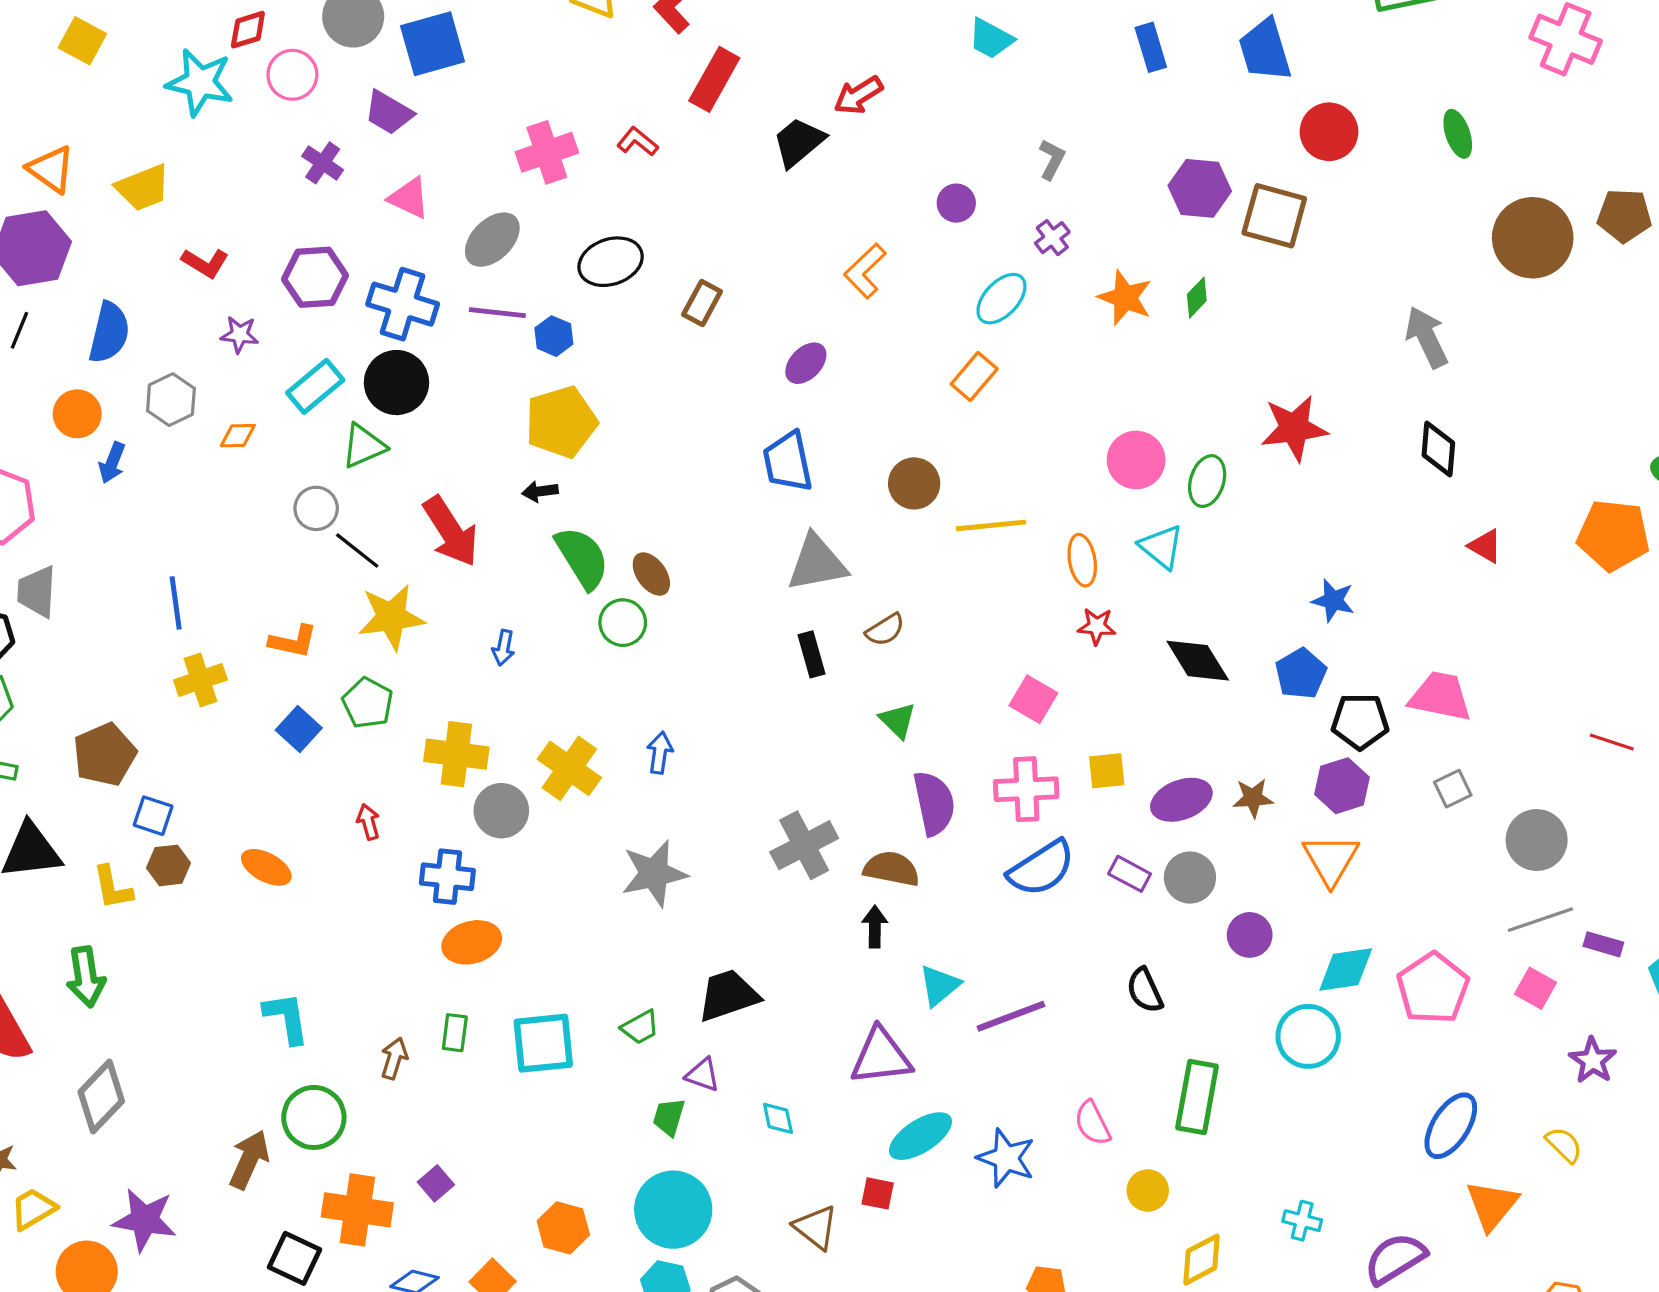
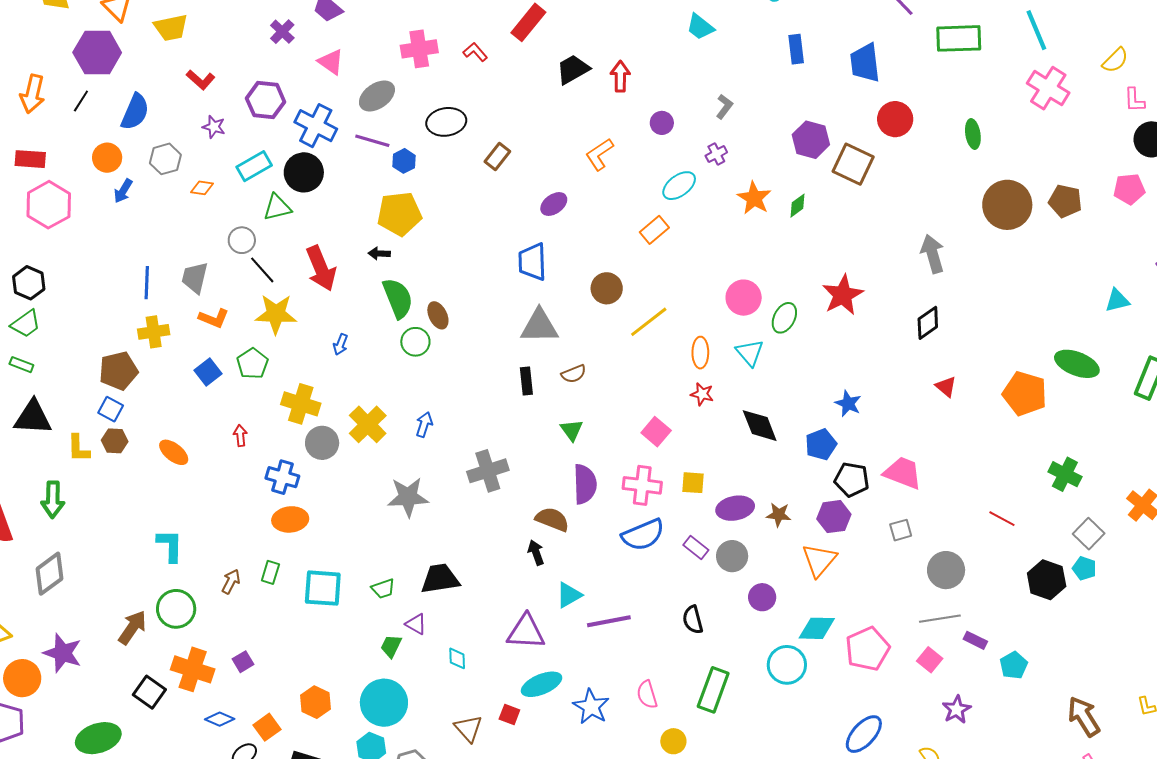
red arrow: (858, 95) -> (620, 76), moved, turned 112
red star: (1294, 428) -> (843, 295), turned -30
black diamond: (1438, 449) -> (928, 323), turned 40
yellow line: (991, 525) -> (649, 322), turned -42
gray trapezoid: (37, 592) -> (195, 278), moved
brown pentagon: (105, 754) -> (118, 371), moved
gray cross: (804, 845) -> (488, 471), moved
black arrow: (875, 927) -> (536, 553), turned -30

